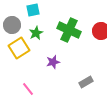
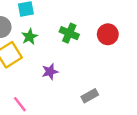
green cross: (69, 30) -> (69, 33), size x0.7

